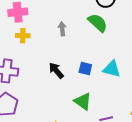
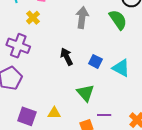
gray arrow: (62, 29) -> (82, 18), size x1.5
yellow cross: (23, 36) -> (33, 18), moved, turned 32

